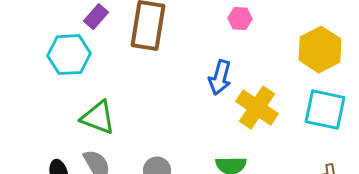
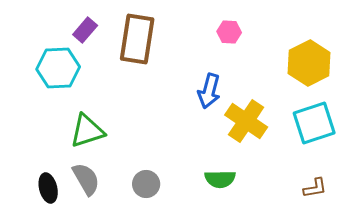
cyan square: (325, 110) -> (314, 123), turned -30
green triangle: (98, 118) -> (87, 131), turned -39

